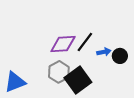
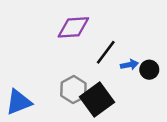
purple diamond: (63, 44) -> (73, 27), moved

